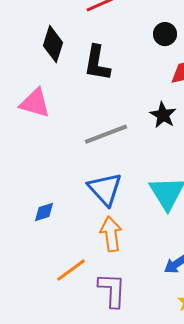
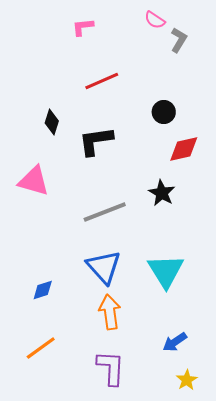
black diamond: (53, 44) -> (52, 122), size x0.7
black L-shape: (97, 63) -> (96, 141), turned 72
orange line: (71, 270) -> (41, 348), moved

